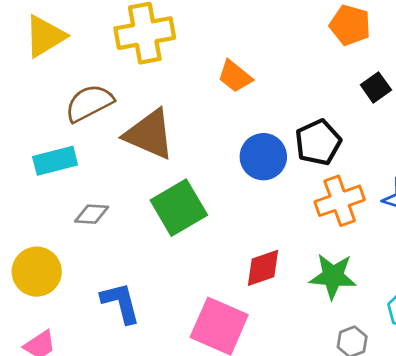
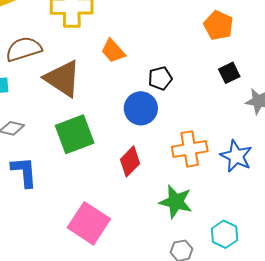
orange trapezoid: (235, 76) -> (113, 51), moved
black pentagon: (318, 142) -> (160, 78), moved, size x0.7
red diamond: (263, 268) -> (130, 161), moved, turned -36
blue L-shape: (121, 303) -> (24, 172), moved

